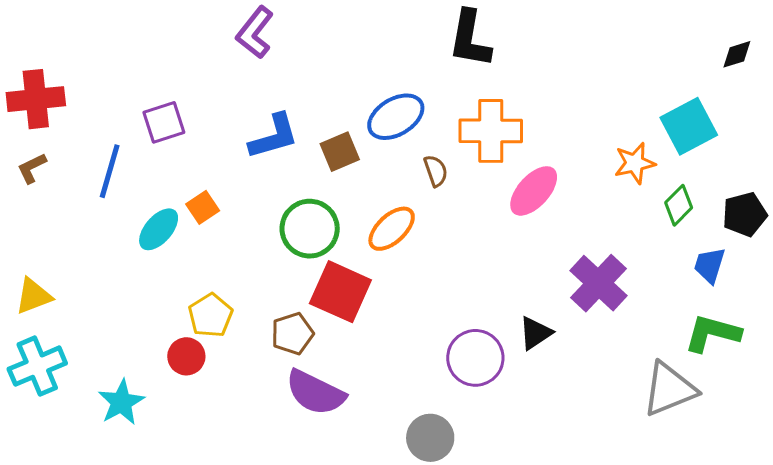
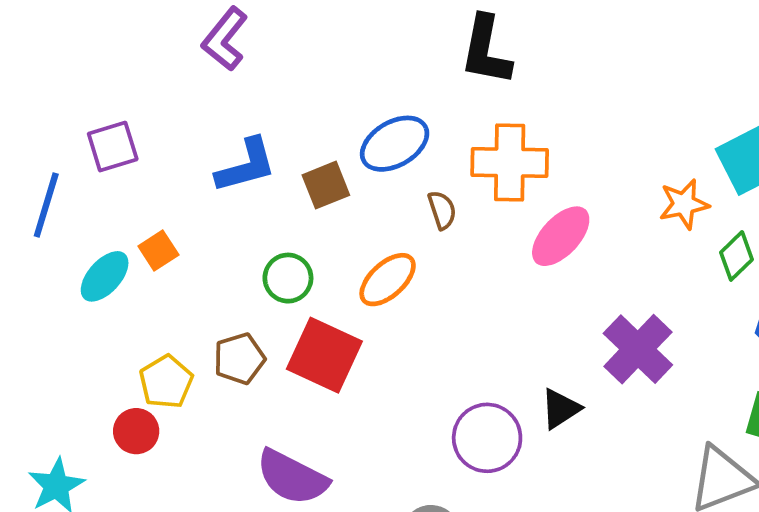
green circle: (310, 229) -> (288, 278), size x0.7
brown pentagon: (292, 334) -> (239, 359), moved

